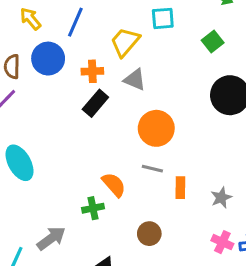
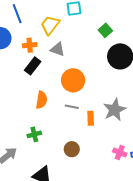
blue line: (75, 22) -> (17, 14), turned -42
green square: (213, 41) -> (105, 30), moved
orange semicircle: (114, 185) -> (42, 100), moved, turned 54
gray star: (221, 198) -> (115, 110), moved, size x1.6

